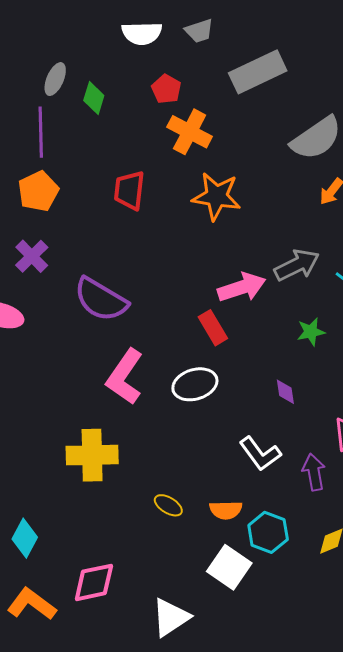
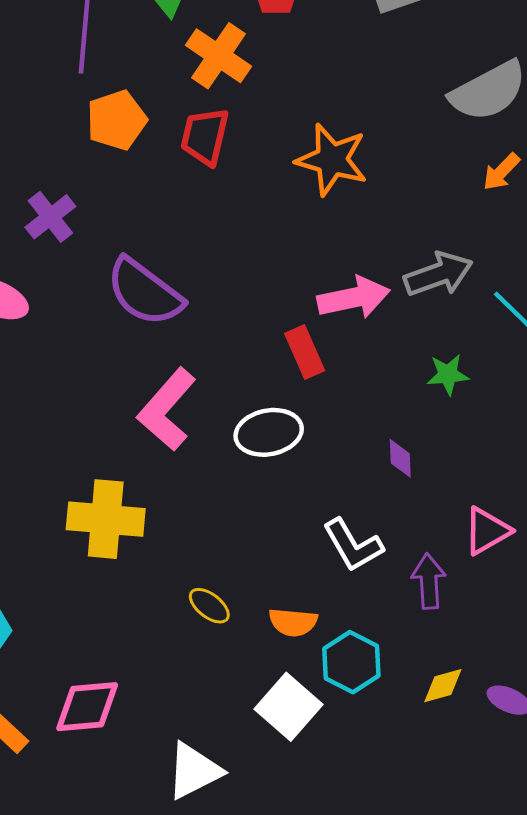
orange cross: (190, 132) -> (218, 56), moved
orange pentagon: (38, 191) -> (117, 120), moved

